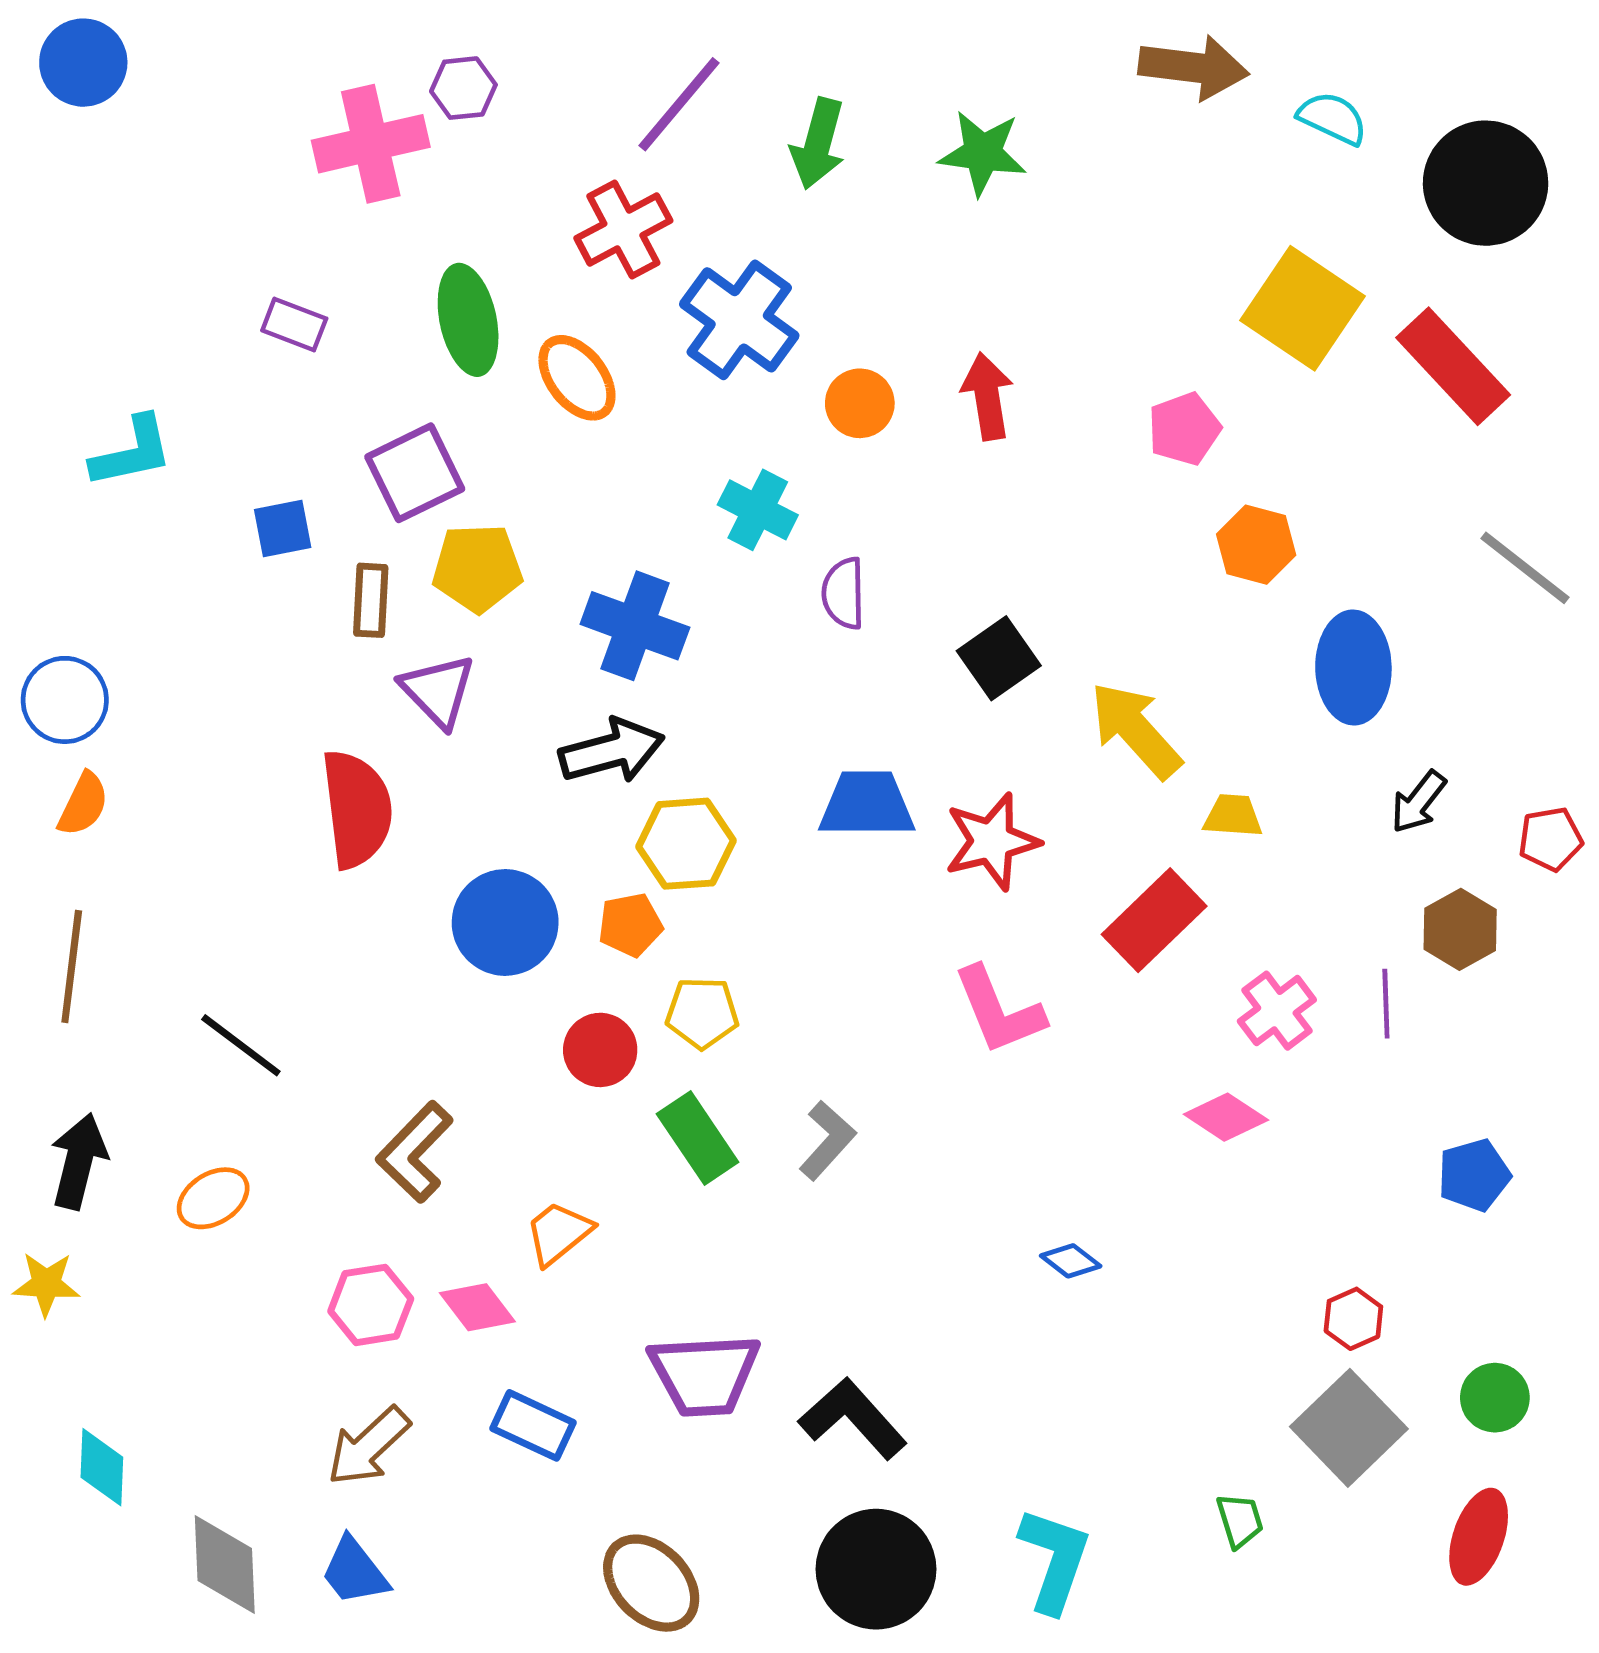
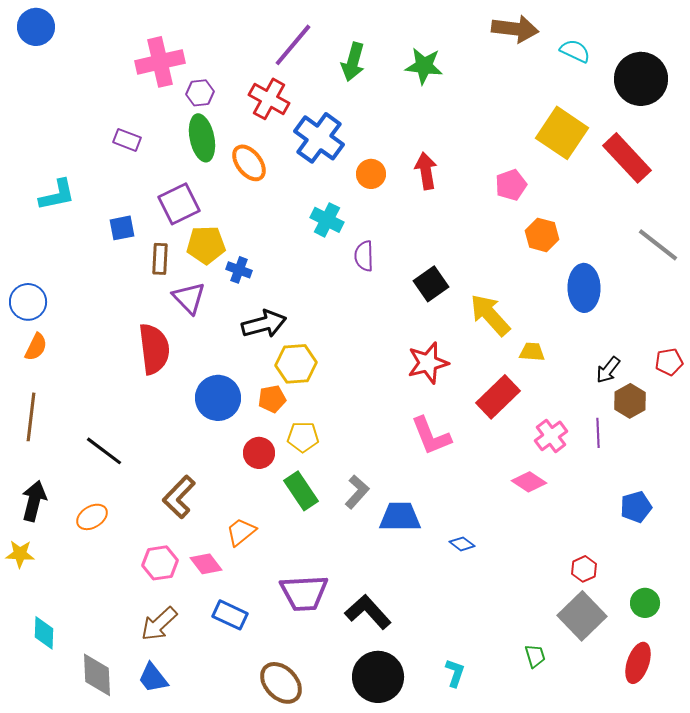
purple hexagon: (463, 88) -> (200, 93), moved
red cross: (623, 229) -> (269, 99), turned -33
blue cross: (635, 626) -> (239, 270), moved, size x0.6
black arrow: (1418, 802) -> (608, 370), moved
blue trapezoid: (867, 804) -> (400, 517), moved
cyan L-shape: (1054, 1560) -> (455, 673), size x0.6

